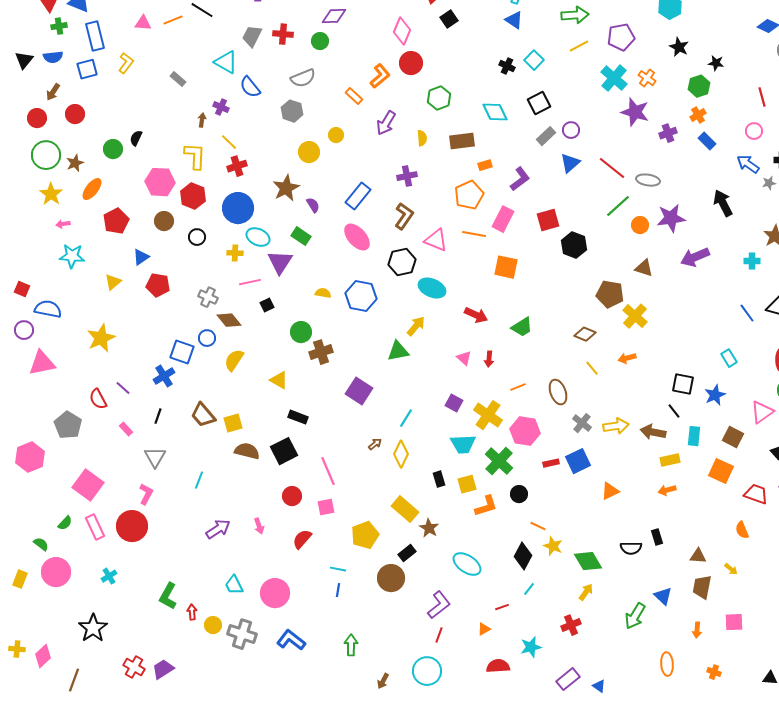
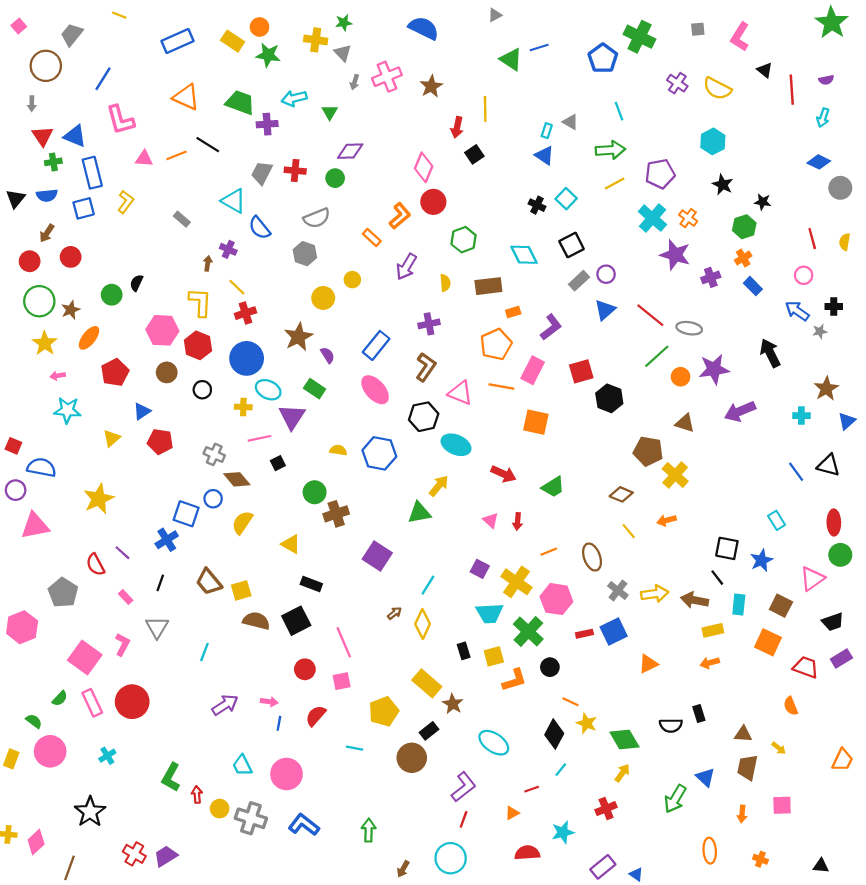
pink L-shape: (146, 494) -> (122, 644), moved
pink arrow: (259, 526) -> (269, 702), turned -63
blue line: (338, 590) -> (279, 723), moved

